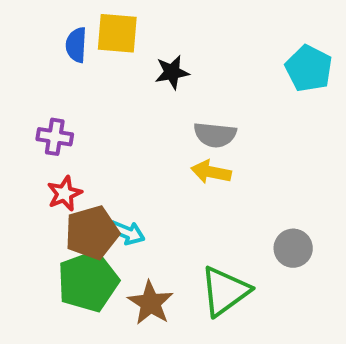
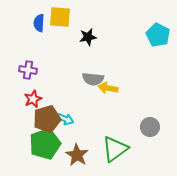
gray semicircle: (215, 135) -> (93, 79), moved

